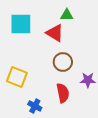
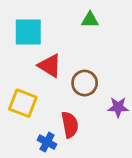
red triangle: (55, 33) -> (50, 66), moved
red semicircle: (63, 93) -> (70, 125), moved

